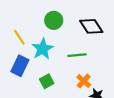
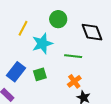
yellow line: (19, 37) -> (23, 28), turned 49
blue rectangle: (20, 66) -> (16, 72), moved

